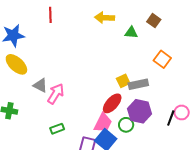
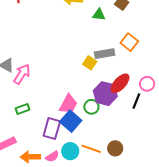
yellow square: (123, 81) -> (90, 63), turned -32
gray rectangle: (138, 84) -> (105, 54), moved
red ellipse: (112, 103) -> (120, 83), moved
pink circle: (182, 112) -> (147, 84), moved

